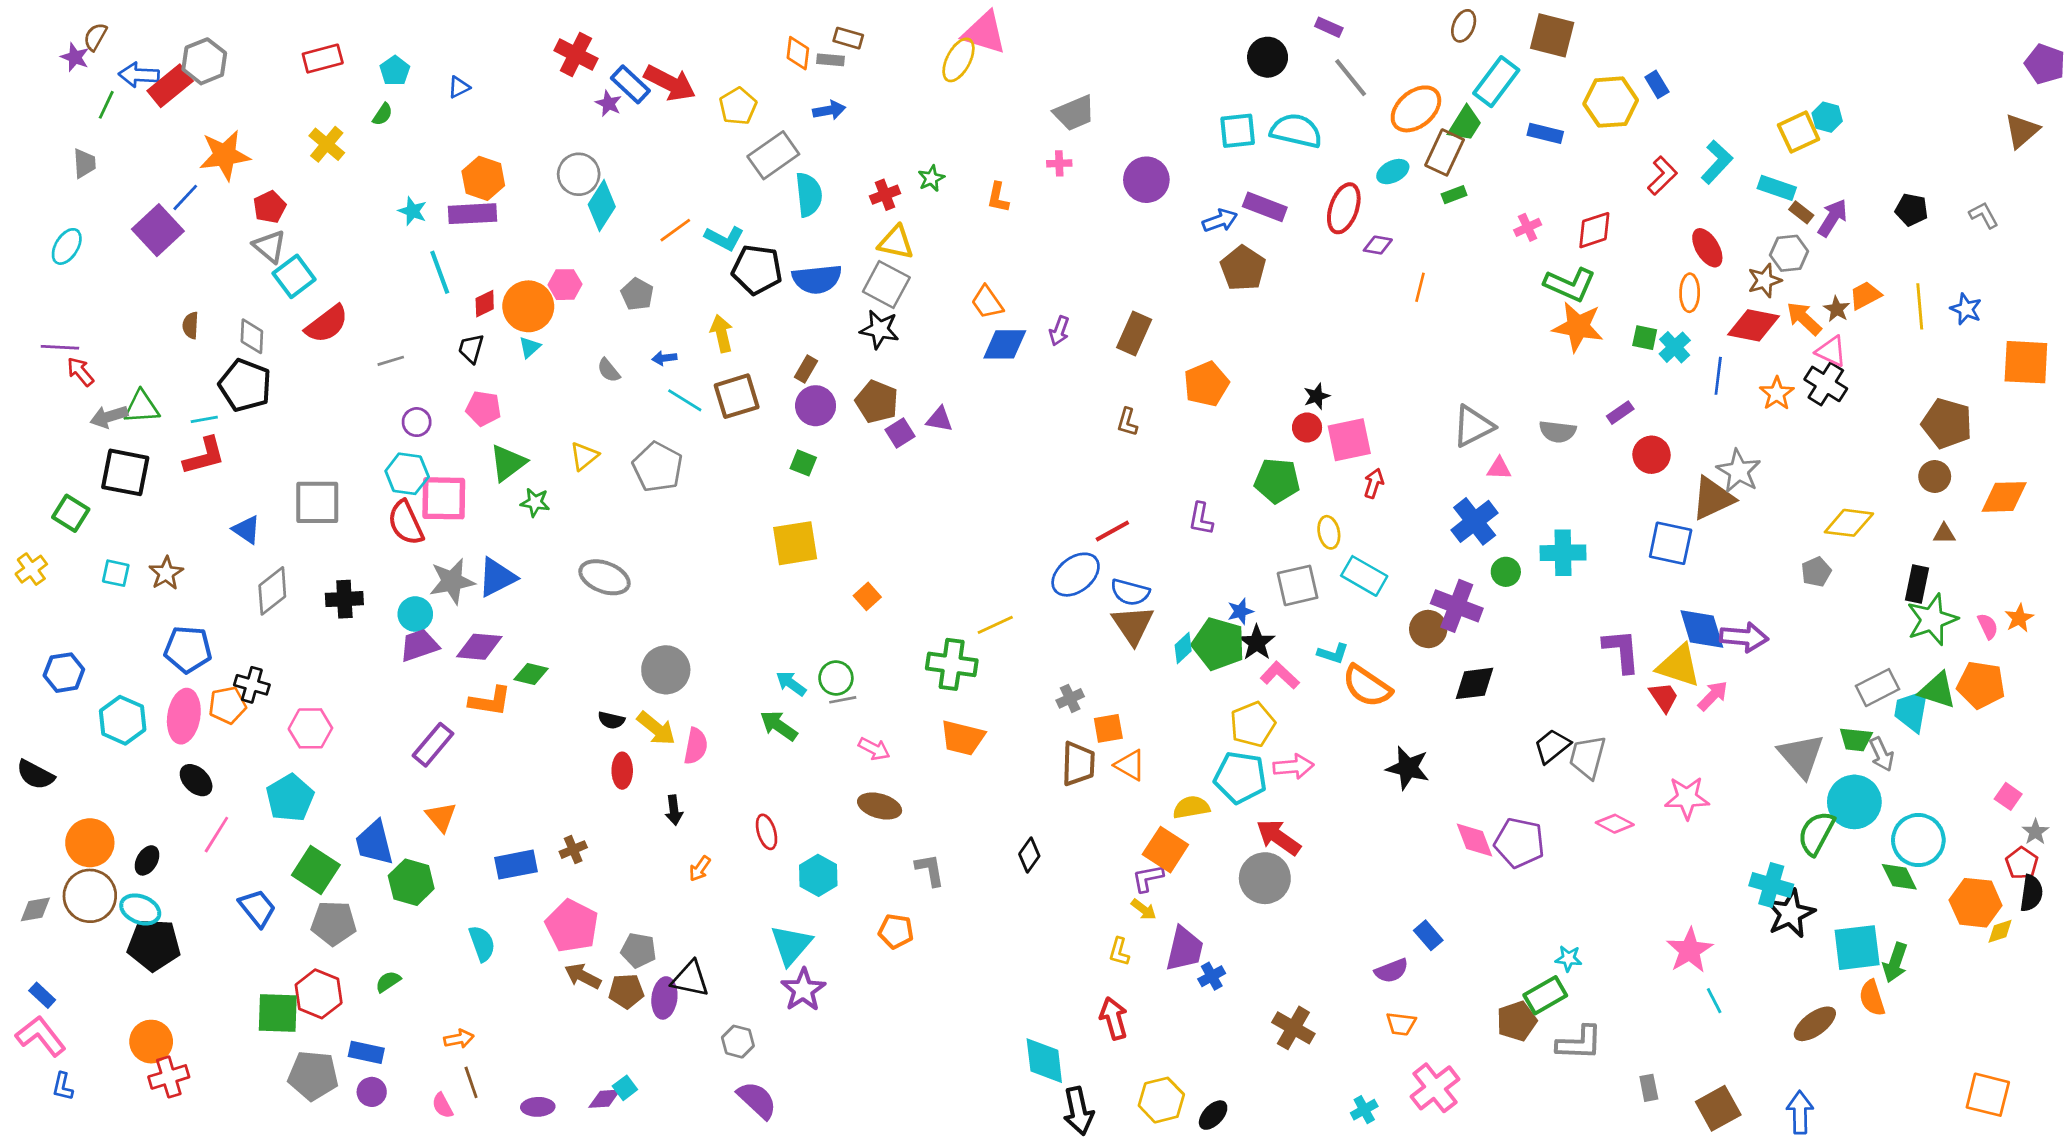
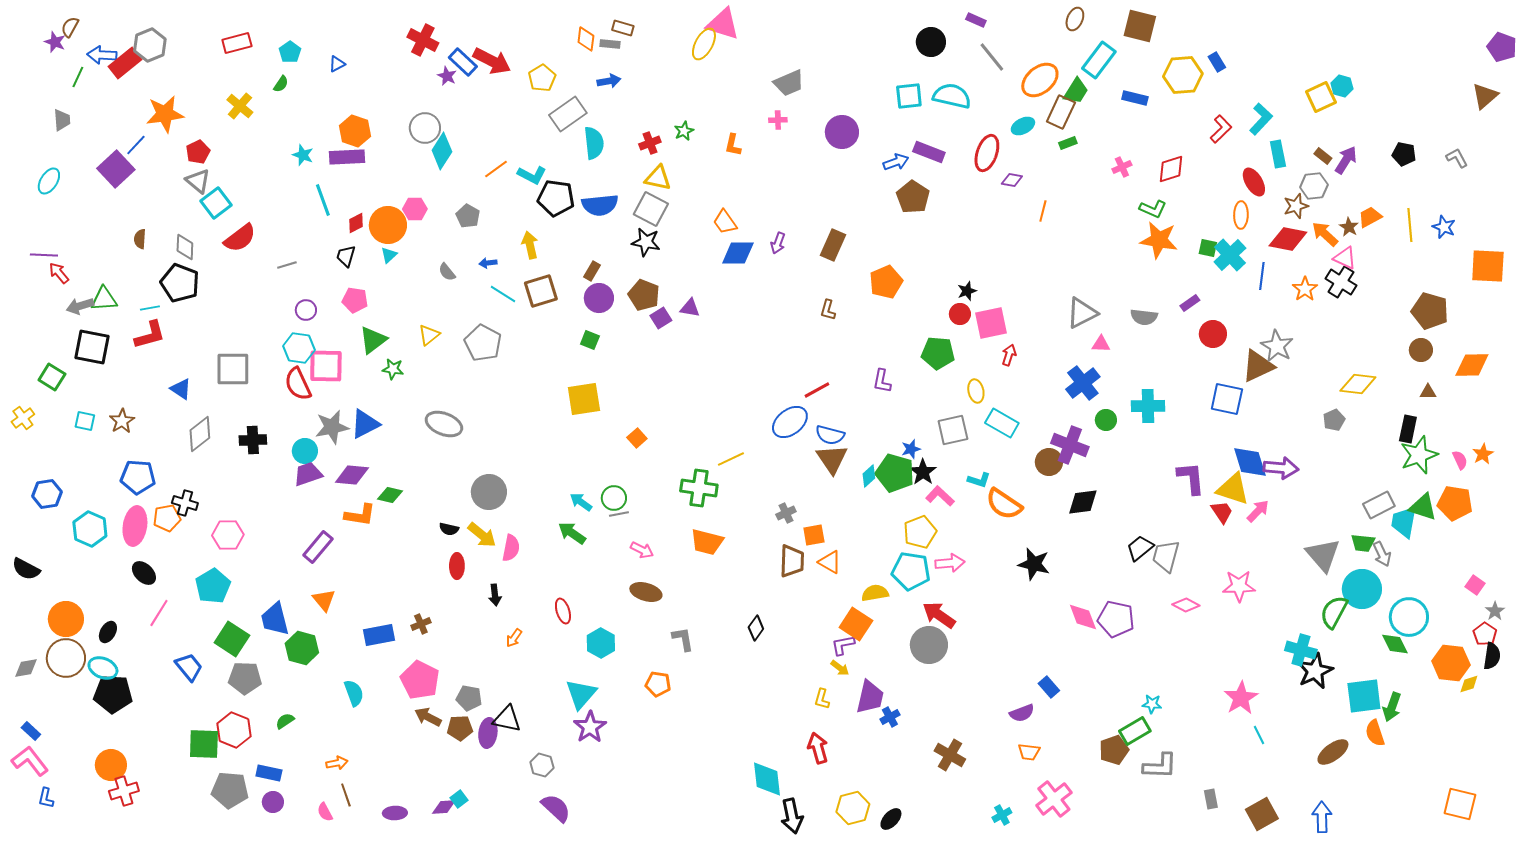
cyan rectangle: (1777, 188) -> (1278, 154), moved, turned 60
green L-shape: (1570, 285) -> (1153, 209), size x0.7
cyan cross: (1675, 347) -> (1230, 255), size x1.4

